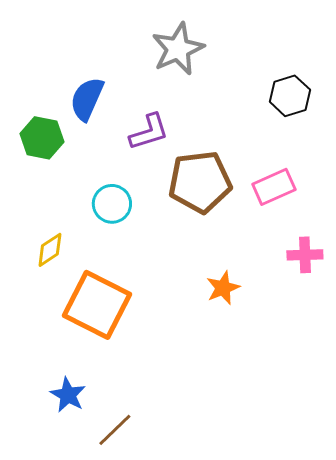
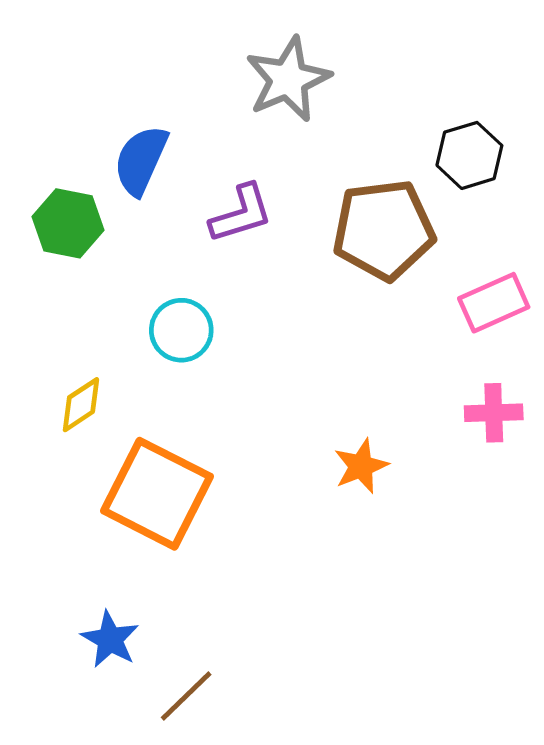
brown pentagon: (200, 182) -> (384, 230), moved
pink rectangle: (274, 187) -> (494, 303), moved

